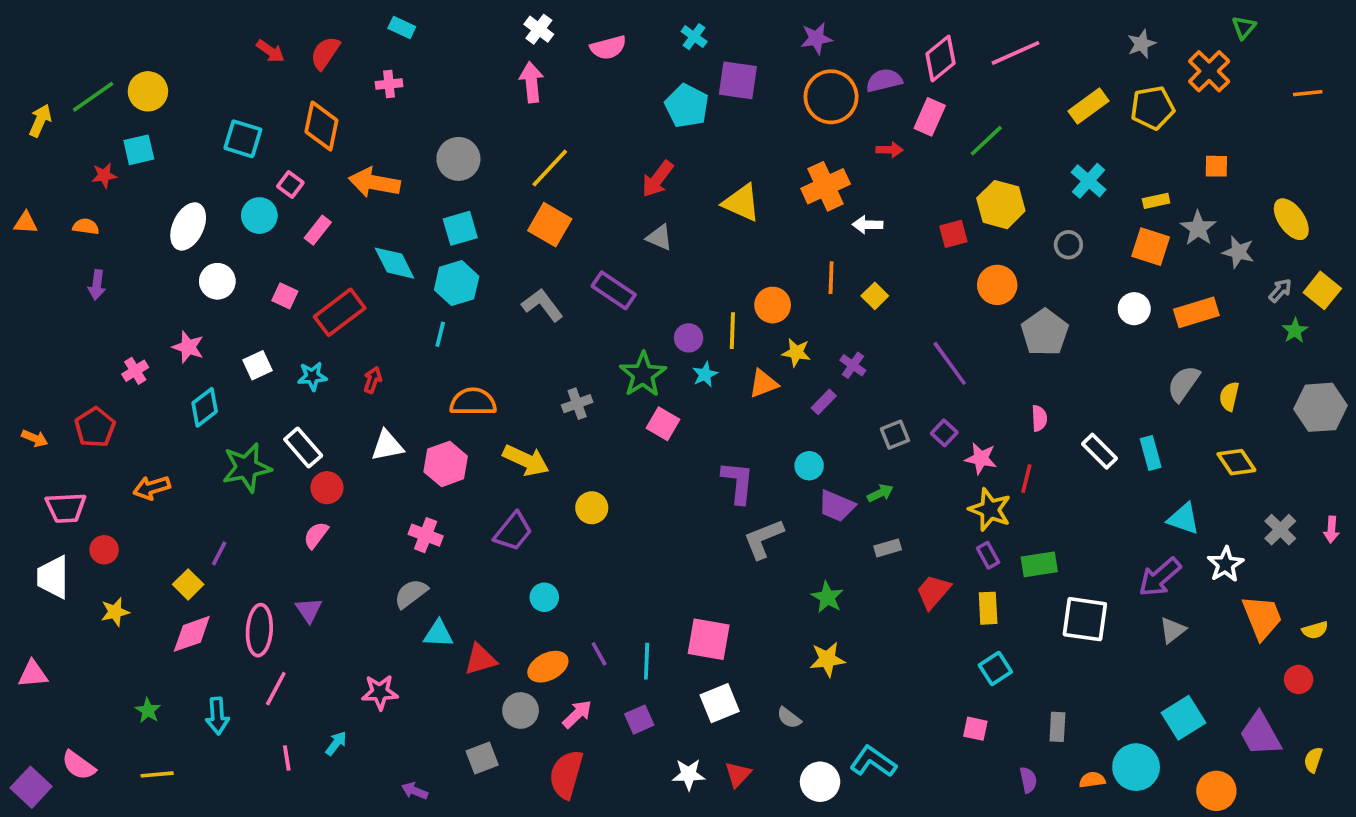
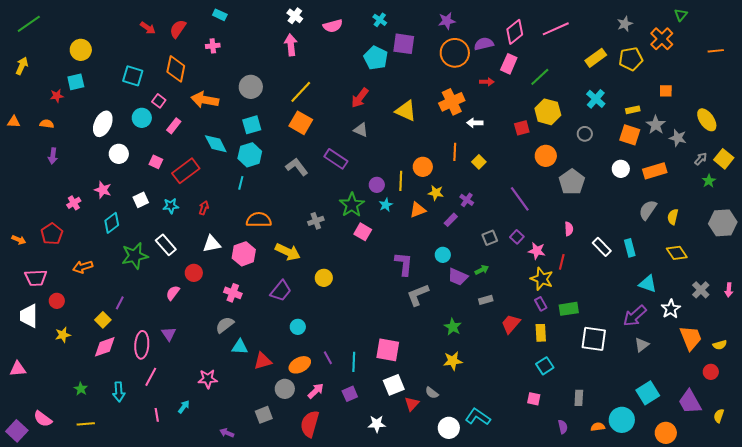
green line: (93, 97) -> (29, 24), moved
red circle: (327, 488) -> (194, 273), moved
red triangle: (738, 774) -> (412, 404), moved

